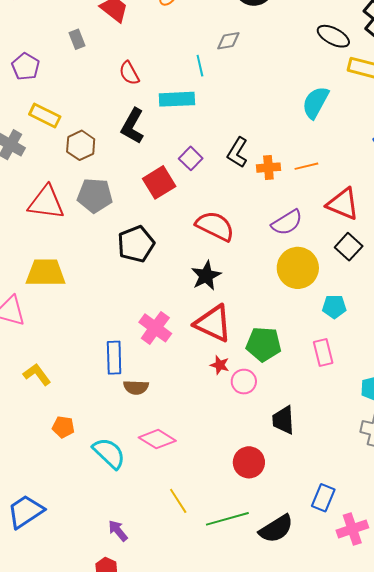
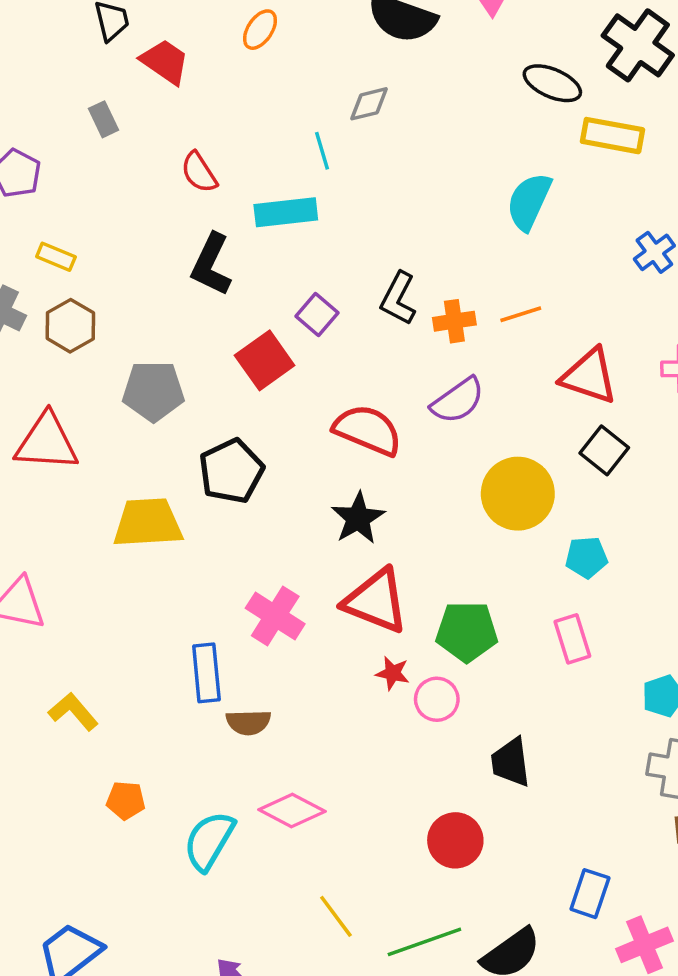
yellow rectangle: (45, 115) -> (56, 257), size x0.7
brown hexagon: (81, 145) -> (70, 326), moved
red triangle: (46, 203) -> (47, 442), moved
purple semicircle: (287, 222) -> (458, 401), moved
yellow trapezoid: (46, 273) -> (148, 523), moved
cyan semicircle: (109, 453) -> (209, 841), turned -99

